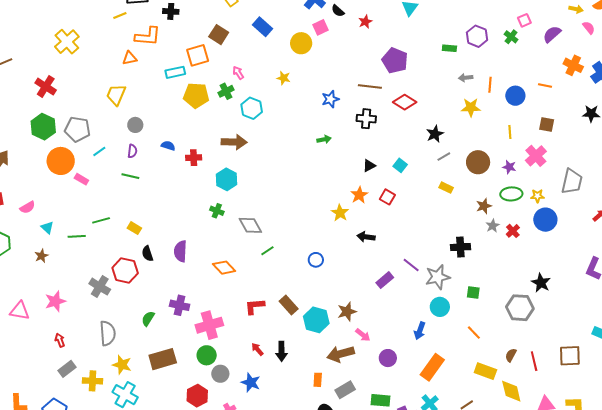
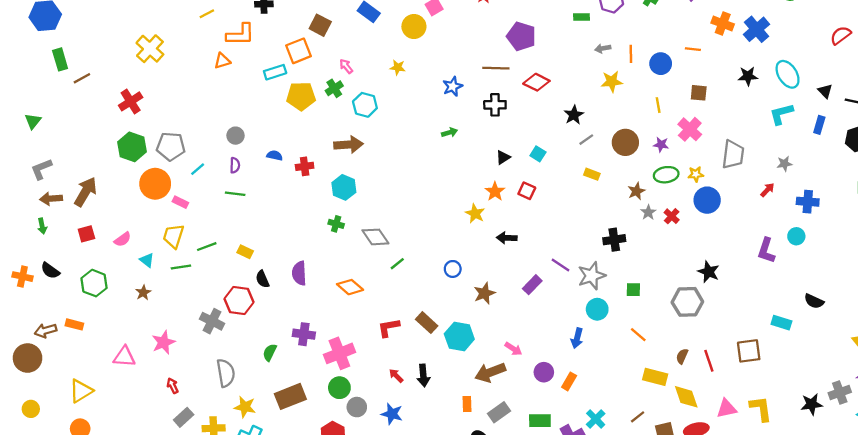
red cross: (46, 87) -> (131, 101), turned 30
yellow trapezoid: (116, 95) -> (173, 236), moved
brown star: (347, 312) -> (484, 293), moved
orange rectangle: (432, 367) -> (569, 381), moved, size x0.6

